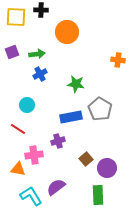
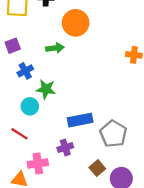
green arrow: (37, 54) -> (55, 48), moved
blue cross: (40, 74) -> (25, 71), moved
green star: (76, 84) -> (46, 89), moved
gray pentagon: (100, 109) -> (113, 134), moved

